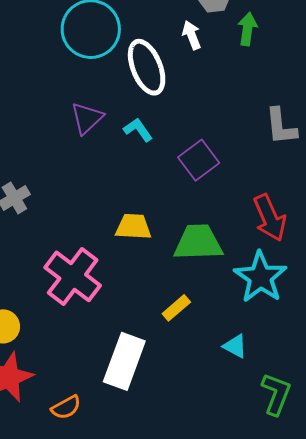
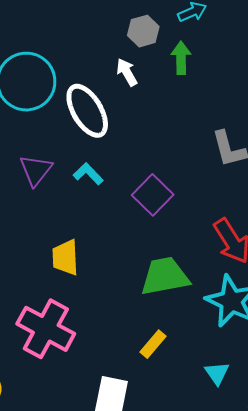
yellow trapezoid: (133, 227) -> (65, 257), moved, turned -87
cyan triangle: (235, 346) -> (217, 373), turned 36

